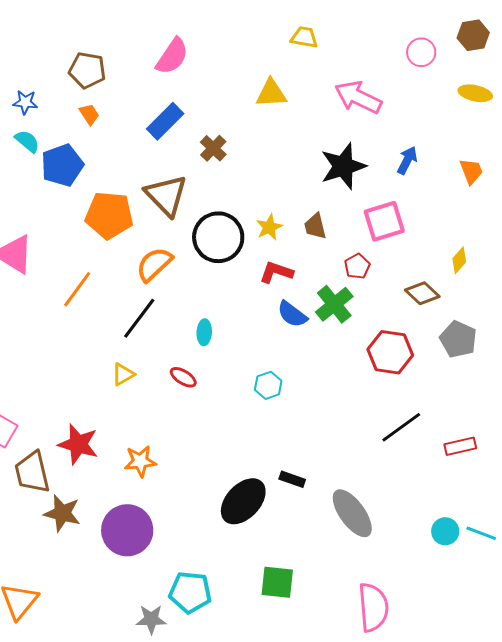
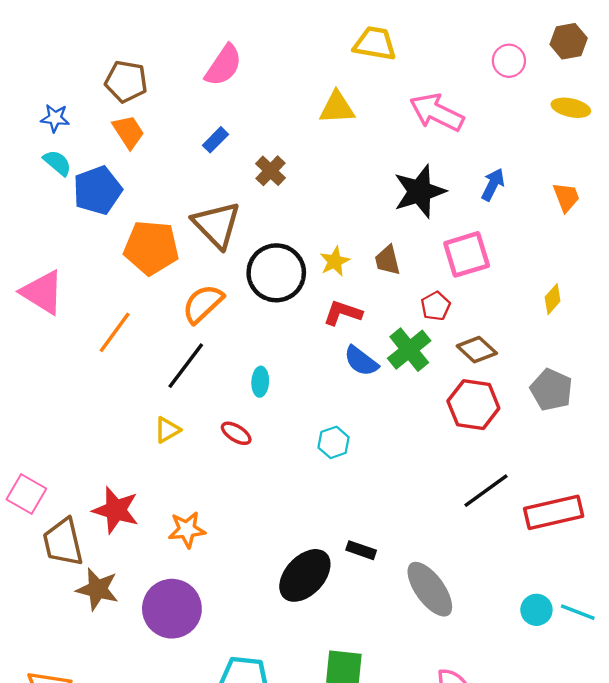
yellow trapezoid: (304, 37) -> (375, 44), size x1.4
orange trapezoid: (89, 114) -> (128, 132), size x1.4
blue rectangle: (165, 121) -> (216, 140), size x0.6
brown diamond: (422, 293) -> (477, 350), moved
red rectangle: (460, 446) -> (554, 512), size x1.6

